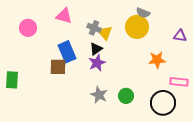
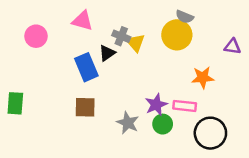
black triangle: (96, 49) -> (107, 53), moved
purple star: (97, 63) -> (156, 105), moved
brown square: (58, 67) -> (85, 107), moved
pink rectangle: (179, 82) -> (185, 106), moved

